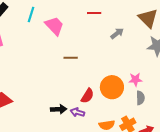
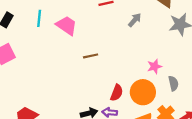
pink star: (135, 80) -> (155, 66), moved
orange circle: (112, 87) -> (143, 92), moved

